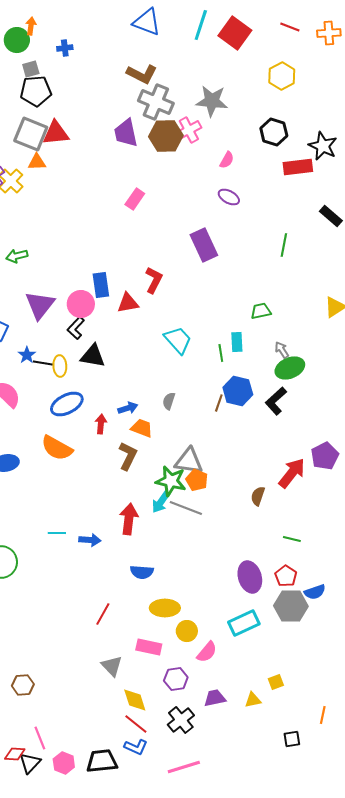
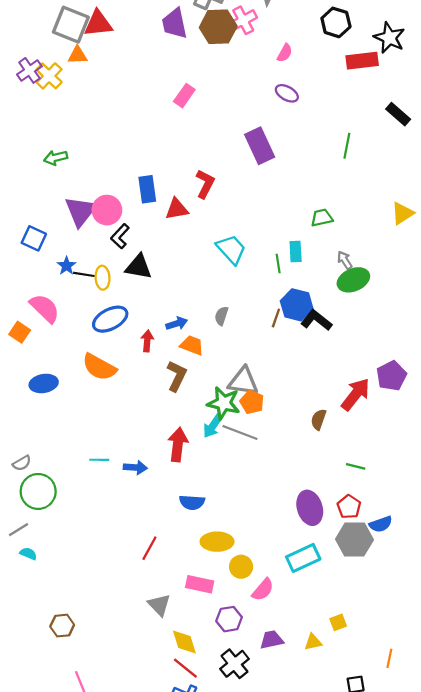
pink circle: (81, 304) -> (107, 210), moved
black L-shape: (276, 401) -> (316, 320), moved, turned 80

